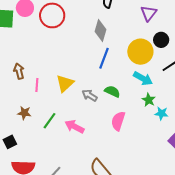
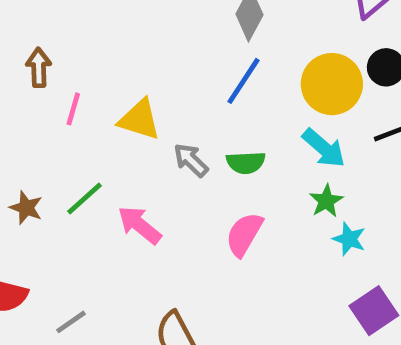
yellow triangle: (65, 83) -> (139, 120), turned 48
green semicircle: (112, 91) -> (246, 163), turned 140
brown star: (24, 113) -> (26, 208), moved

